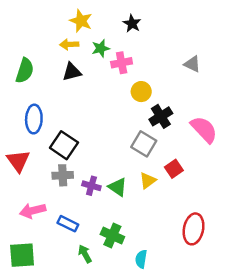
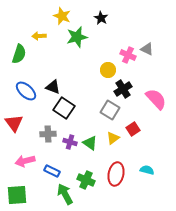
yellow arrow: (69, 44) -> (39, 36), moved
green star: (101, 48) -> (77, 37), size x1.5
pink cross: (122, 63) -> (128, 55), moved, turned 35
black triangle: (72, 72) -> (53, 87), moved, turned 35
blue ellipse: (34, 119) -> (26, 91), turned -50
black square: (64, 145) -> (64, 108), moved
red ellipse: (194, 229) -> (116, 174), moved
green arrow: (85, 254) -> (65, 194), size x1.5
cyan semicircle: (141, 259) -> (147, 170), moved, turned 96

